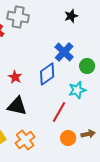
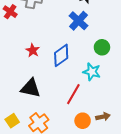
blue cross: (64, 52) -> (79, 21), moved
red star: (15, 77) -> (33, 50), moved
cyan star: (77, 90) -> (92, 72), turned 30

